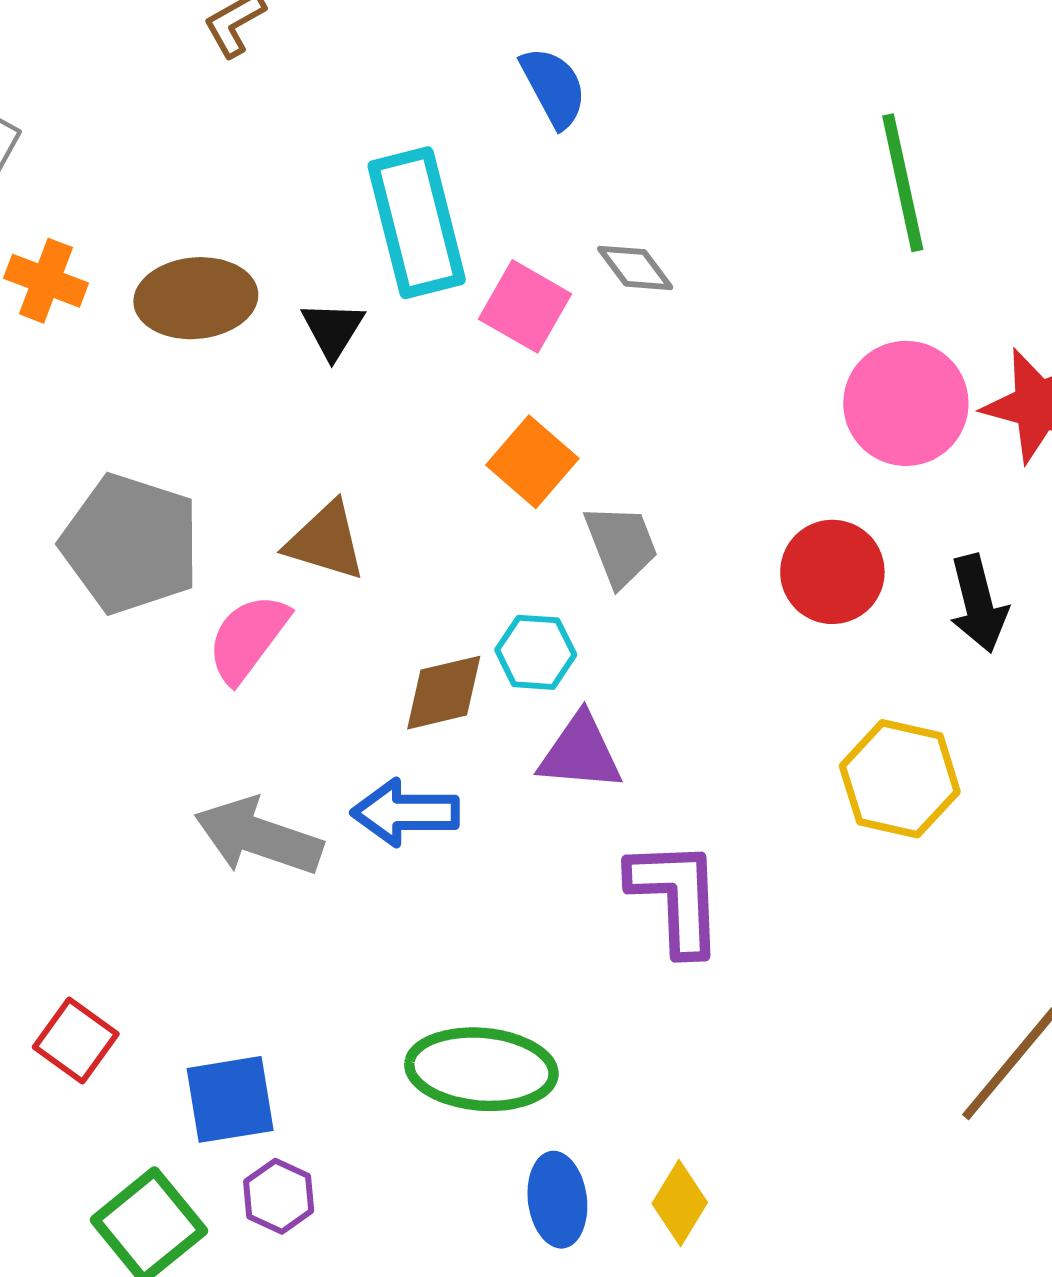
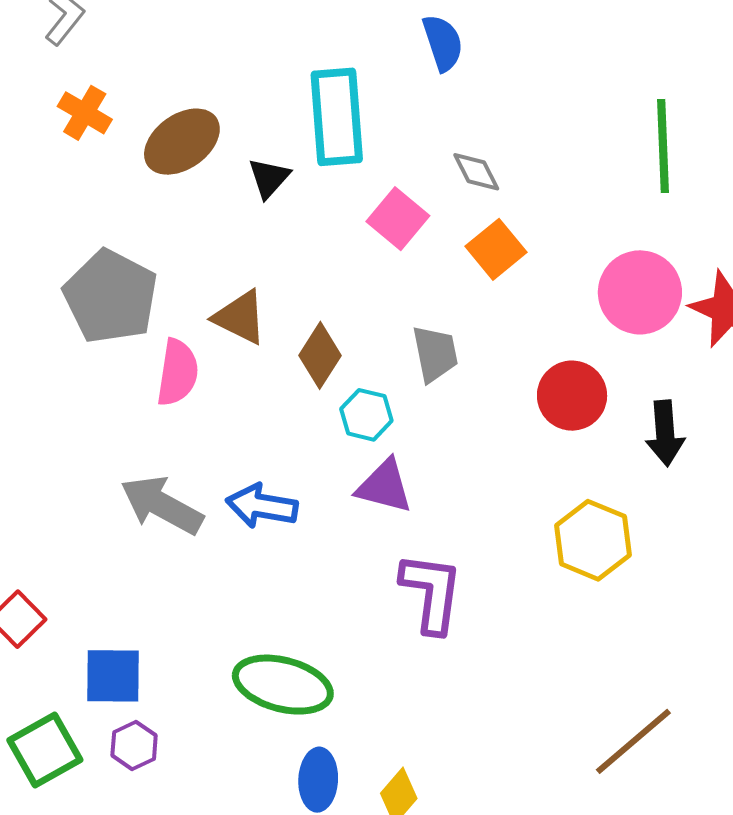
brown ellipse: (196, 298) -> (182, 142), turned -40
pink square: (525, 306) -> (398, 219), moved
orange square: (532, 462) -> (496, 249), moved
pink semicircle: (248, 638) -> (177, 373), turned 142
brown diamond: (444, 693) -> (320, 355), moved, turned -54

